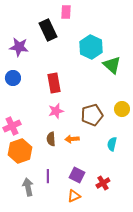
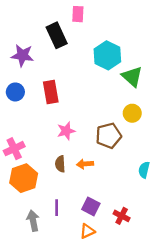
red rectangle: (54, 83) -> (51, 92), moved
yellow circle: (122, 109) -> (132, 113), moved
cyan semicircle: (112, 144) -> (144, 170), moved
red cross: (103, 183) -> (122, 216), turned -32

